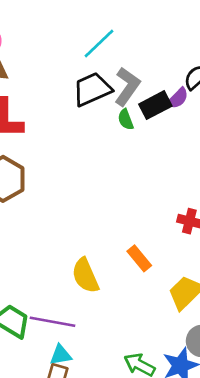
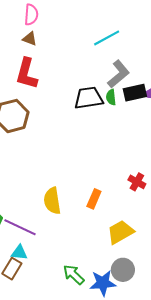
black trapezoid: (92, 89) -> (89, 98), moved
orange rectangle: (139, 258) -> (94, 199), turned 48

